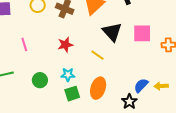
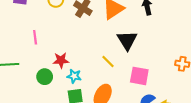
pink square: (142, 33) -> (139, 76), moved
red star: (65, 45) -> (61, 60), moved

